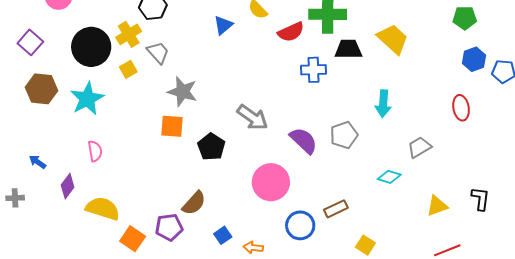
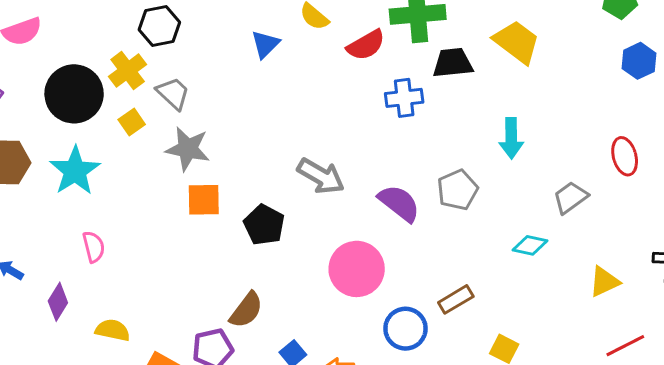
gray star: (182, 92) -> (188, 149), moved
red ellipse: (461, 108) -> (625, 156), moved
yellow semicircle: (103, 208) -> (113, 330), size x0.7

